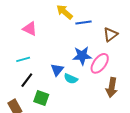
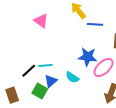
cyan line: (23, 59) -> (45, 65), moved
blue triangle: (57, 70) -> (51, 81), moved

